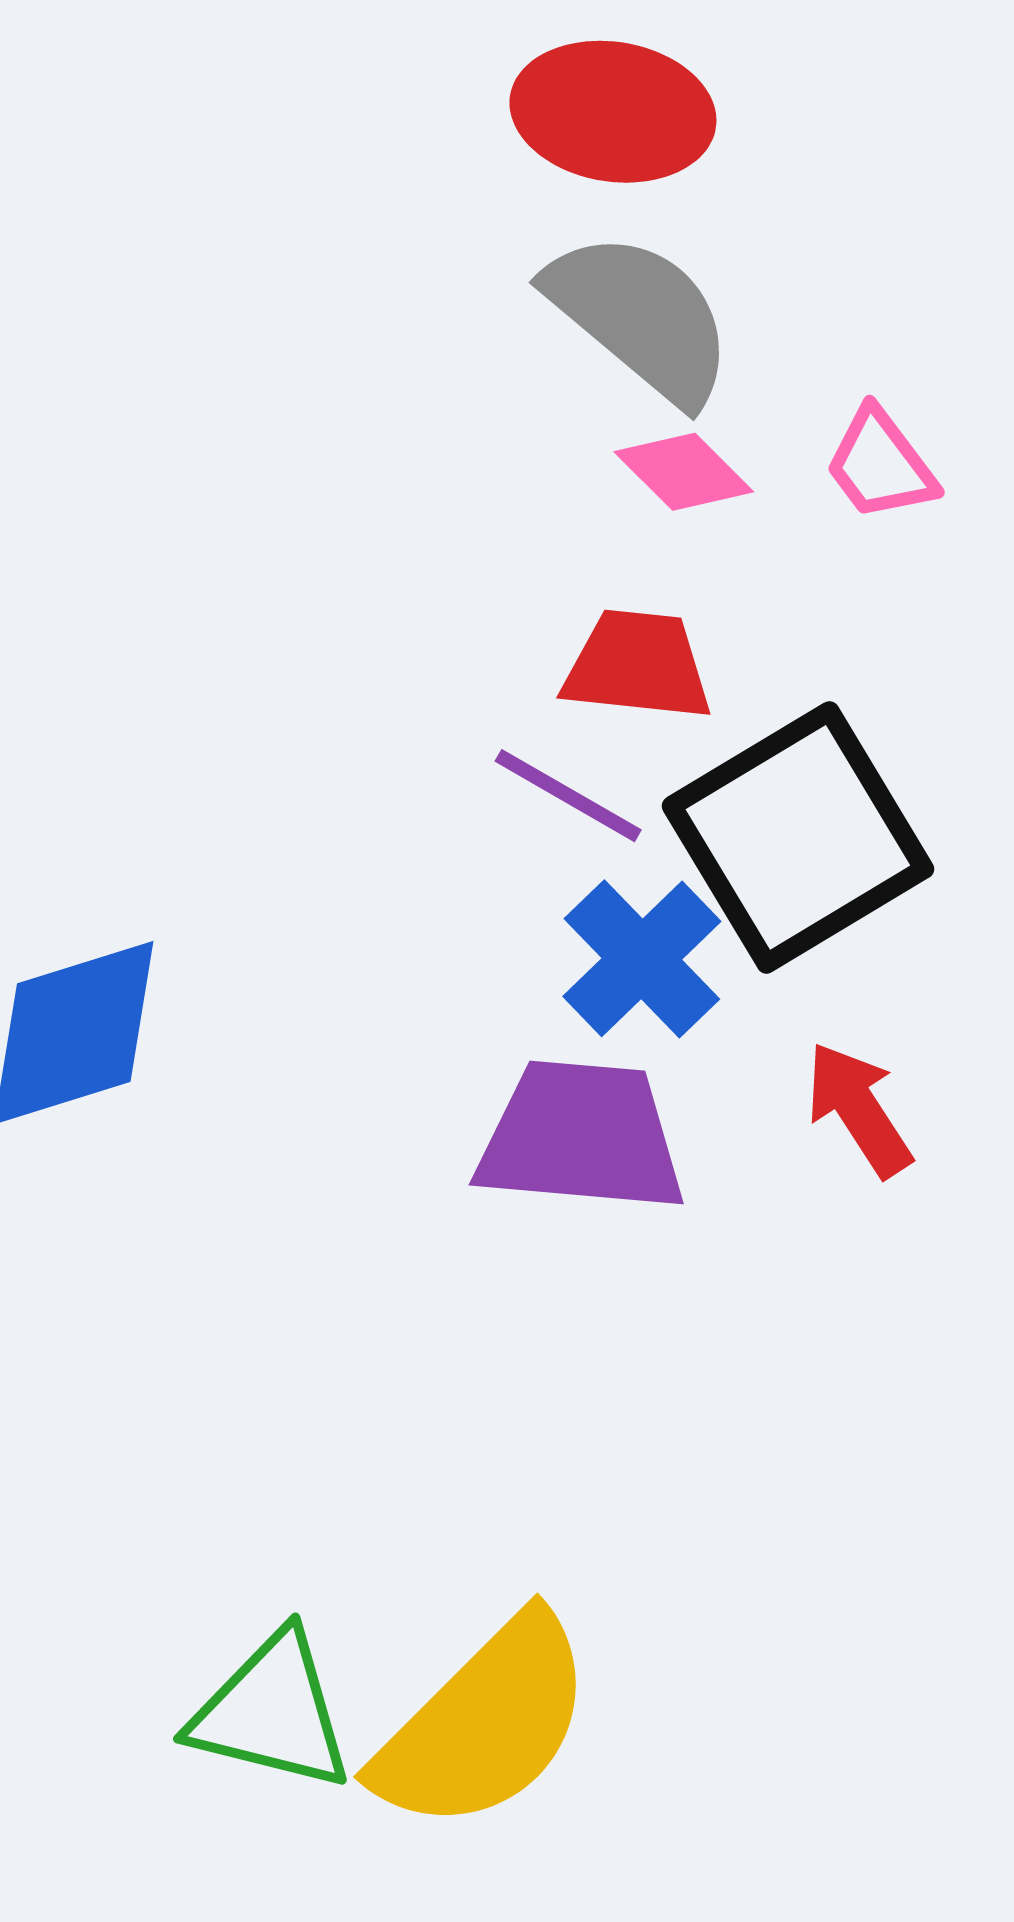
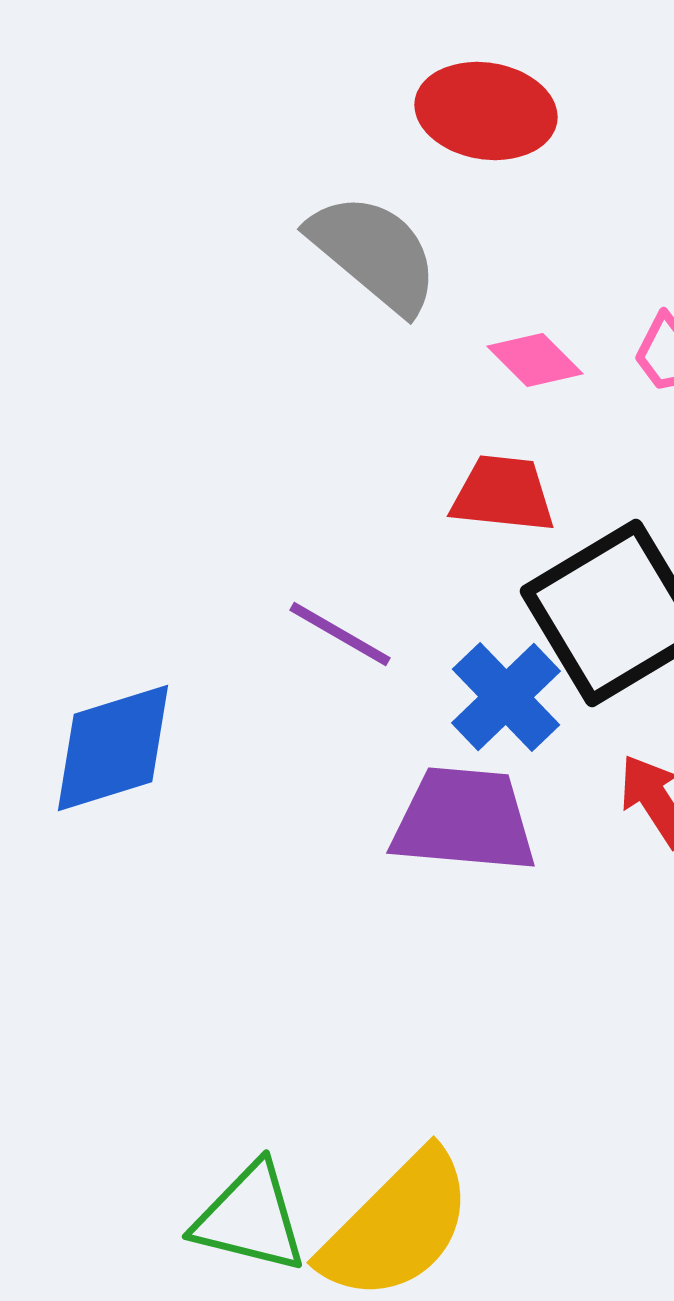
gray semicircle: (640, 317) -> (374, 253), moved
purple line: (568, 796) -> (340, 634), moved

